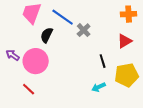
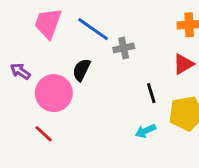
gray cross: (84, 30) -> (124, 48), turned 32
black semicircle: (47, 35) -> (81, 70), moved
purple arrow: (13, 55) -> (20, 71), moved

